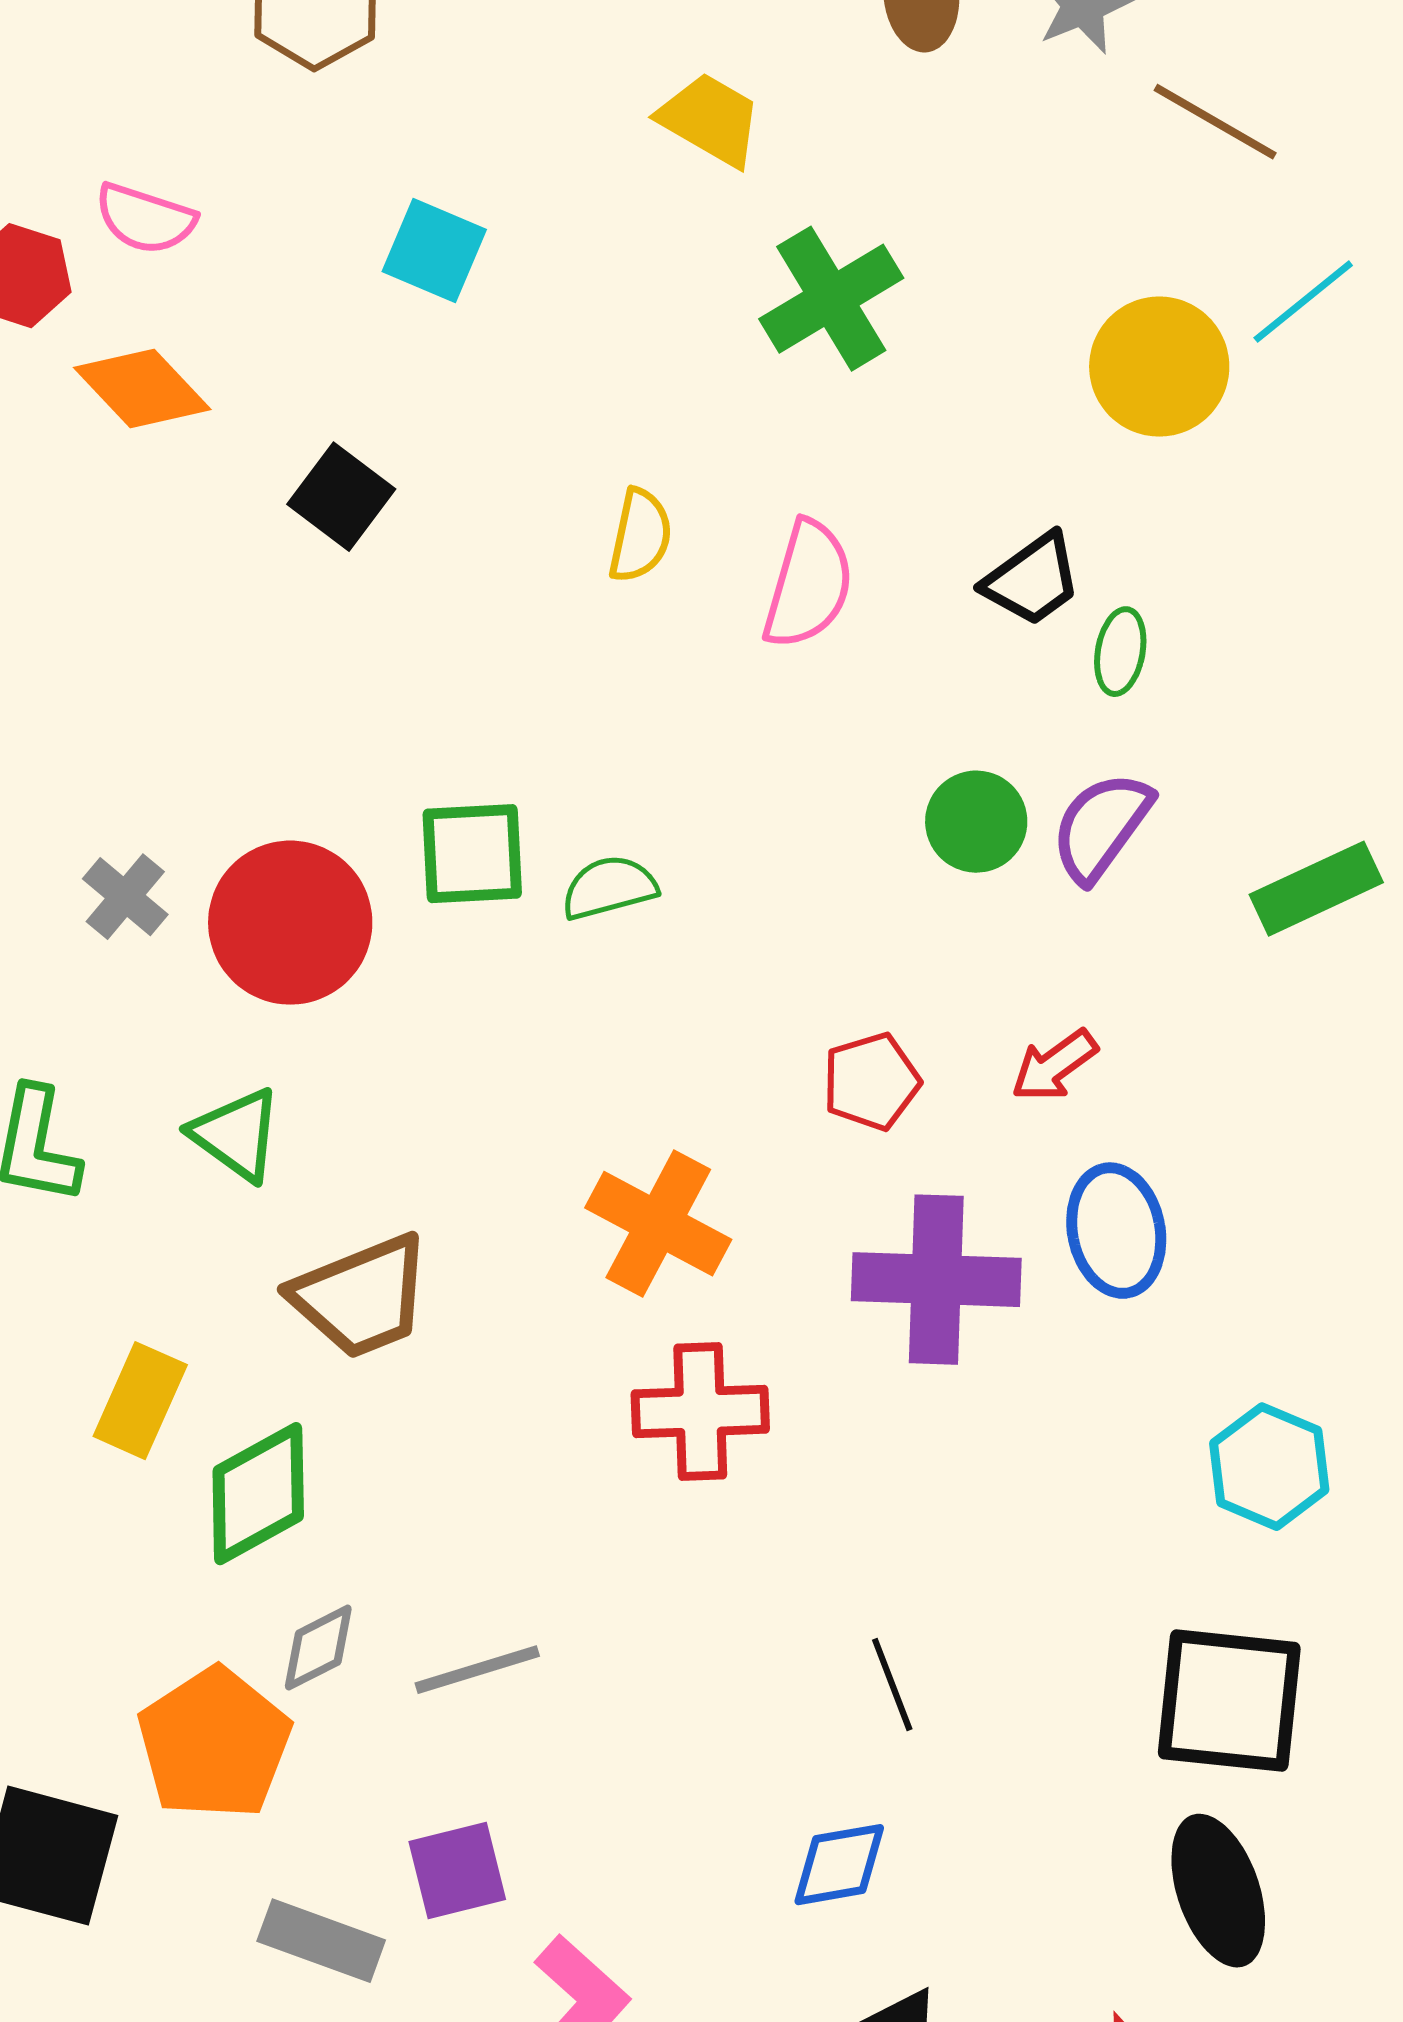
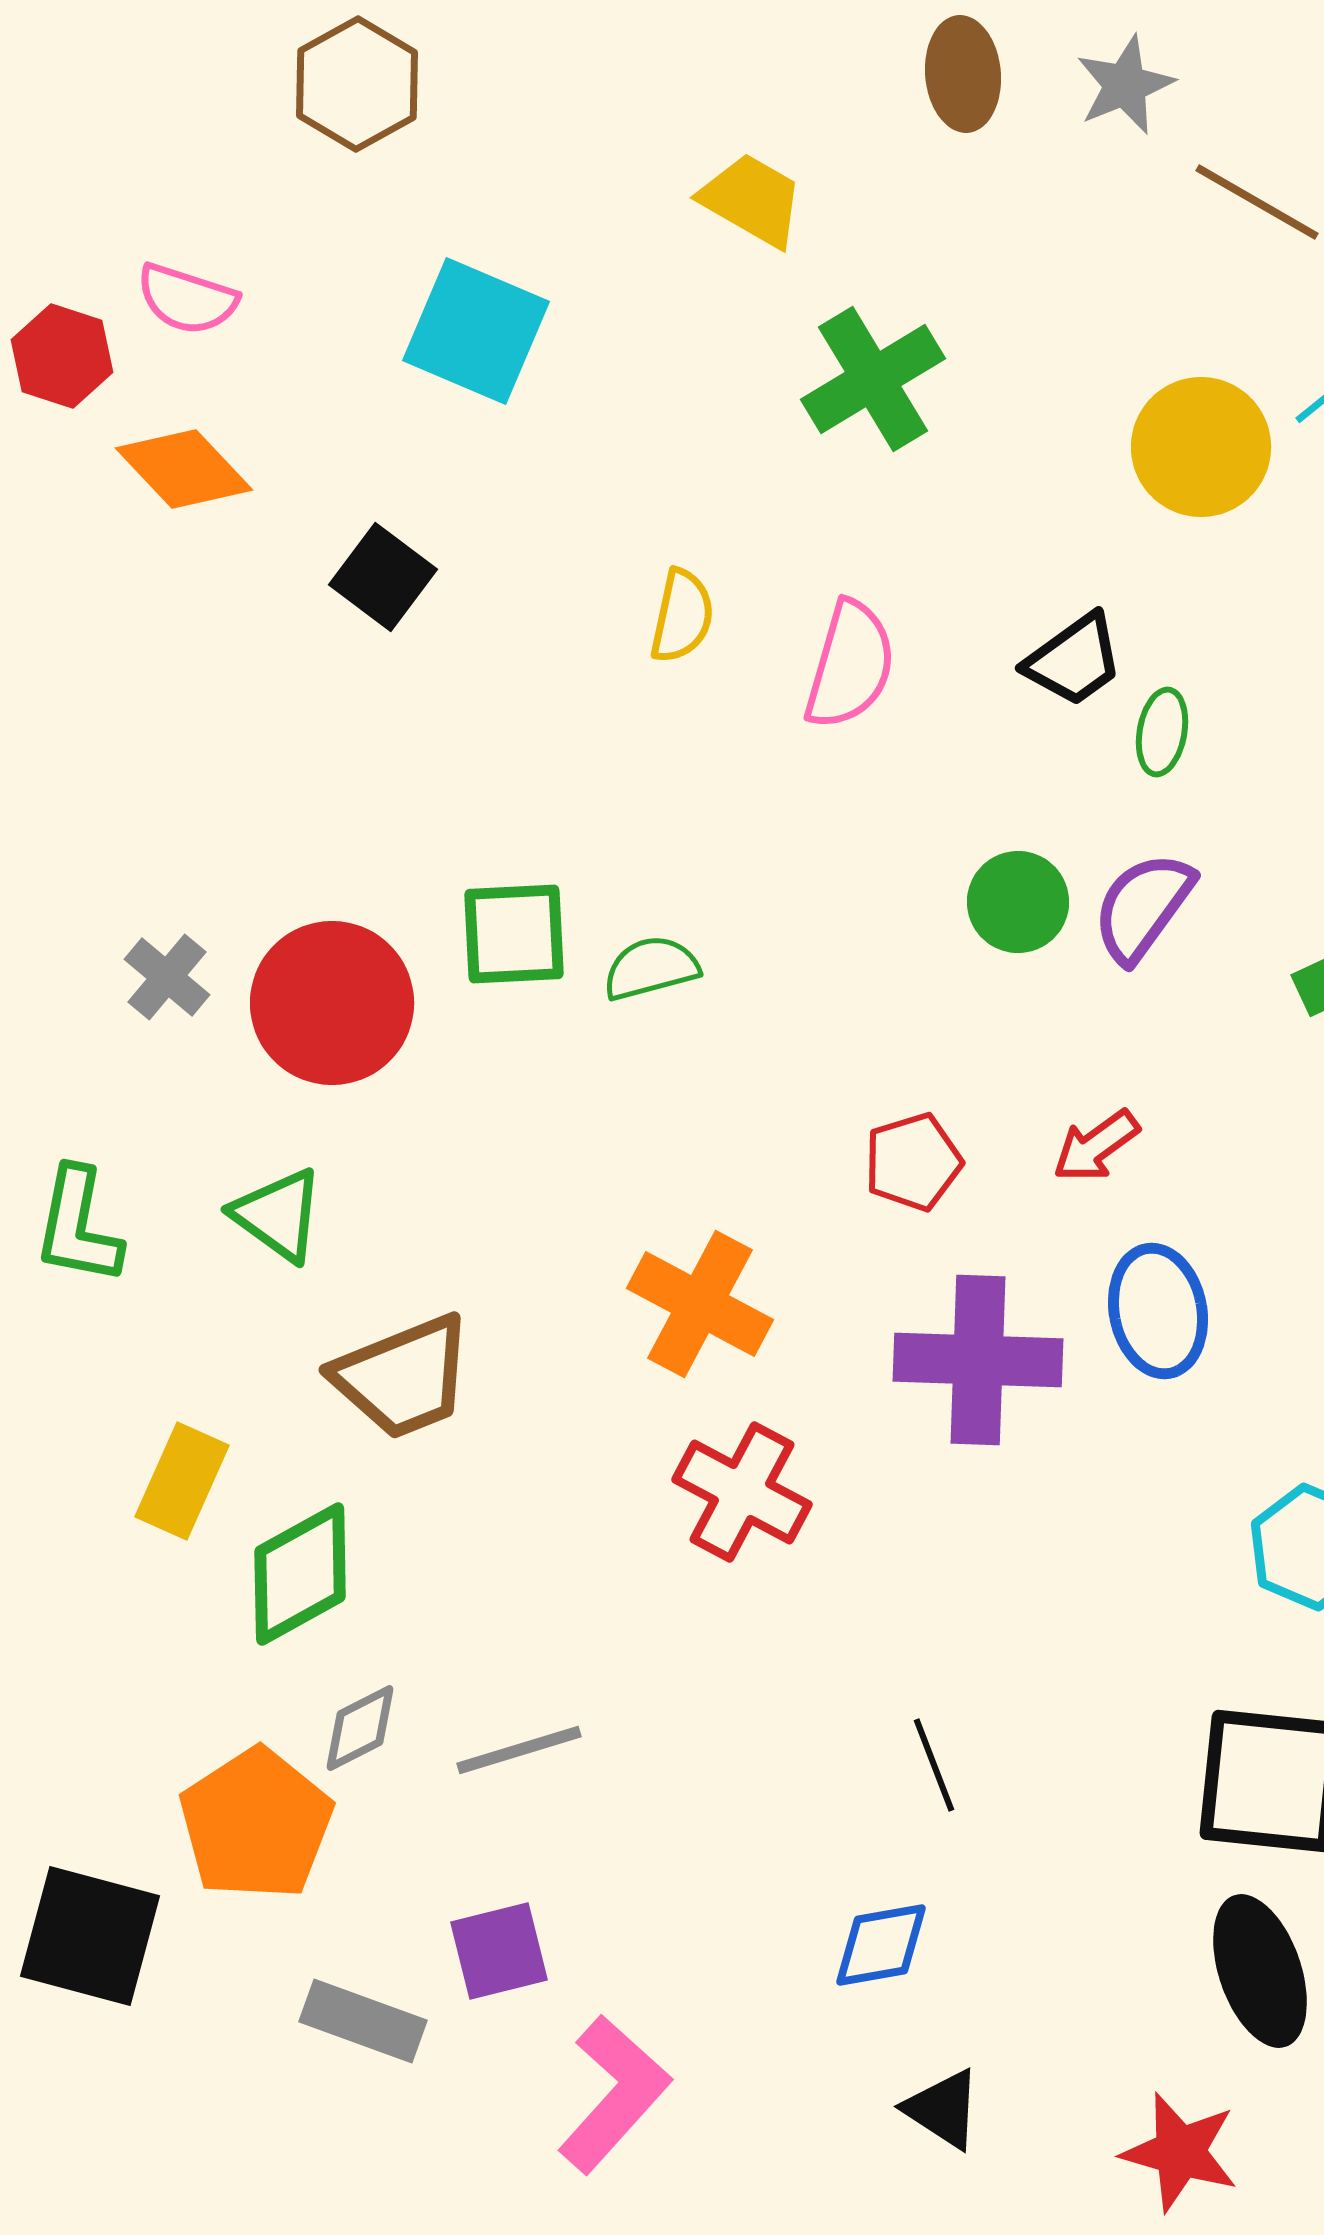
cyan square: (434, 251) -> (476, 331), size x1.4
red cross: (700, 1412) -> (742, 1492), turned 30

